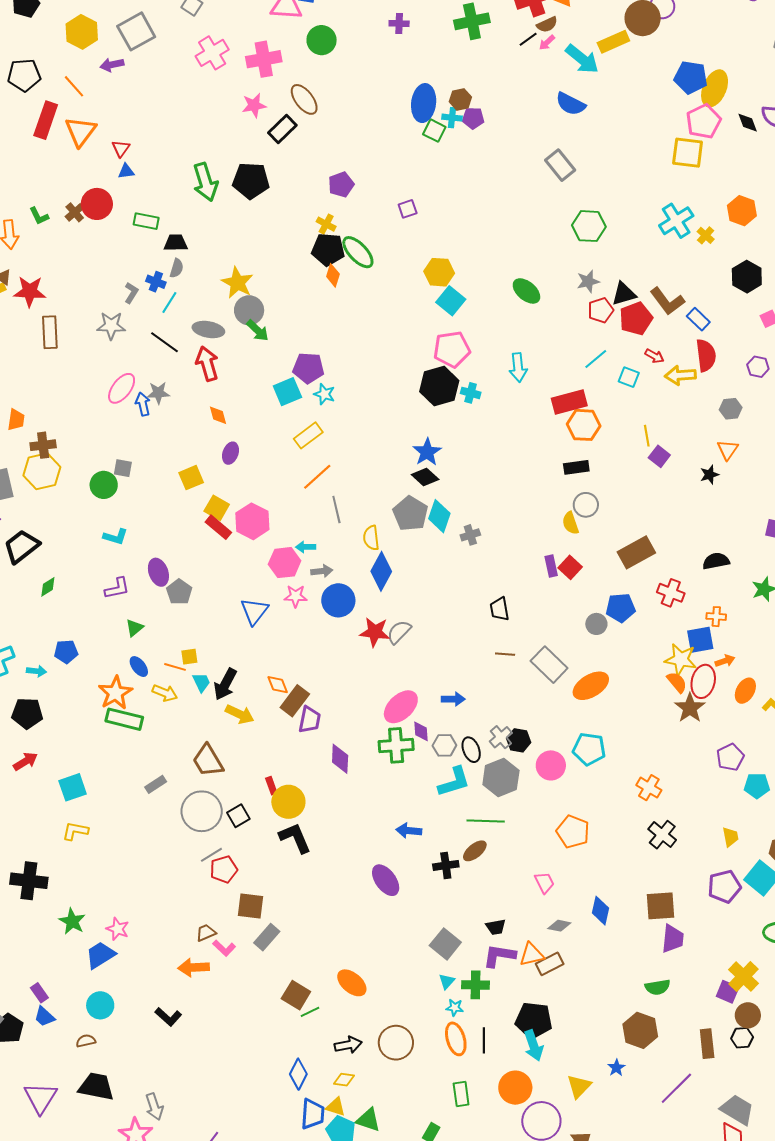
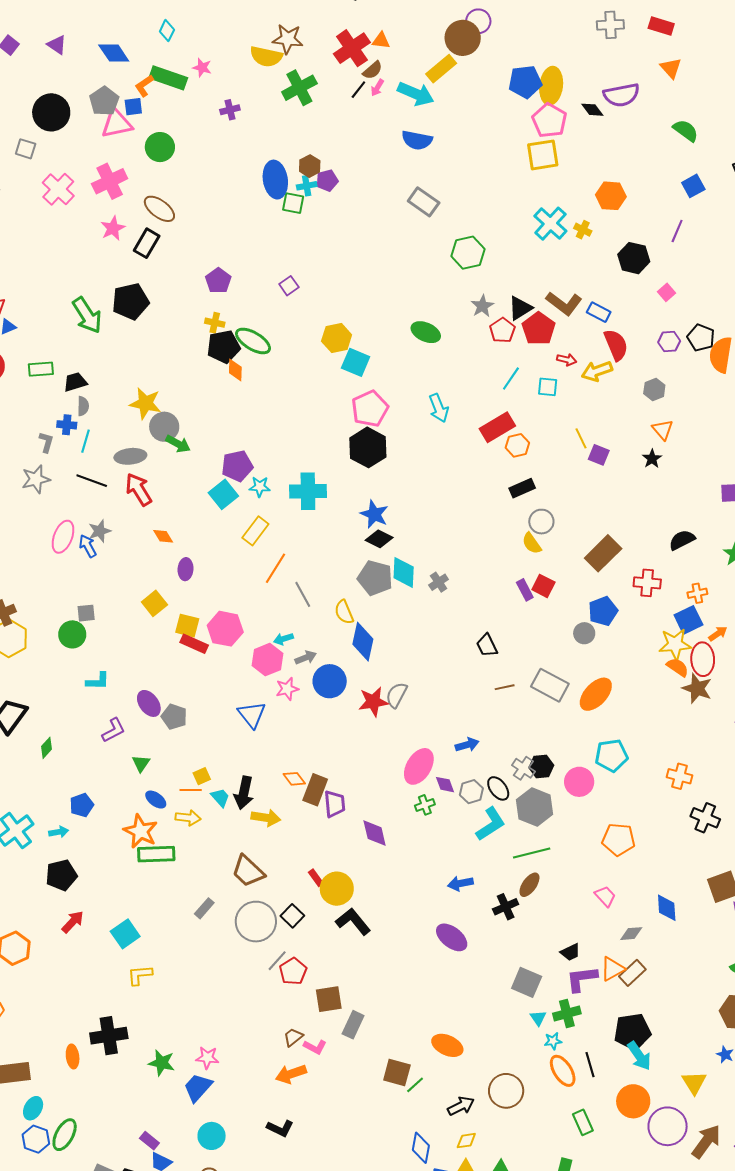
cyan cross: (471, 393) -> (308, 491), moved, size x1.8
orange hexagon: (584, 425) -> (517, 445), size x0.7
green cross: (396, 745) -> (425, 805), size x0.6

